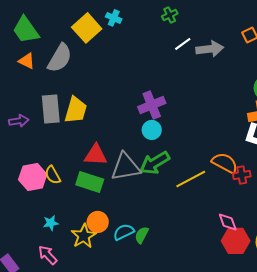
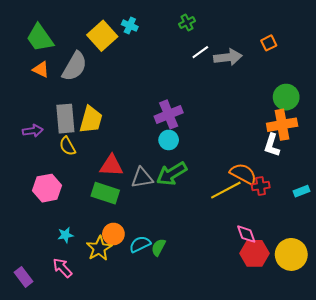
gray triangle: (126, 167) -> (142, 178), size x0.7
yellow semicircle: (53, 175) -> (67, 146), moved
yellow line: (191, 179) -> (226, 190), moved

